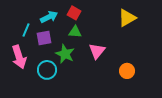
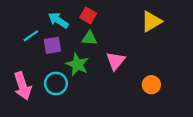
cyan arrow: (49, 17) -> (58, 20), turned -120
cyan line: (26, 30) -> (31, 36), turned 32
pink arrow: (19, 57) -> (23, 86), moved

